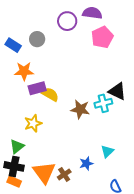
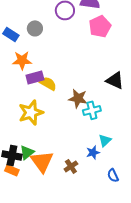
cyan cross: (103, 103) -> (92, 110), moved
yellow star: (33, 123) -> (31, 112), size x1.4
green triangle: (17, 146) -> (27, 152), moved
blue star: (86, 163) -> (93, 152), moved
brown cross: (64, 175) -> (71, 166), moved

